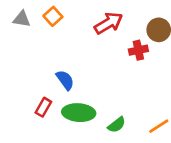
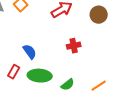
red cross: (138, 50) -> (74, 46), moved

